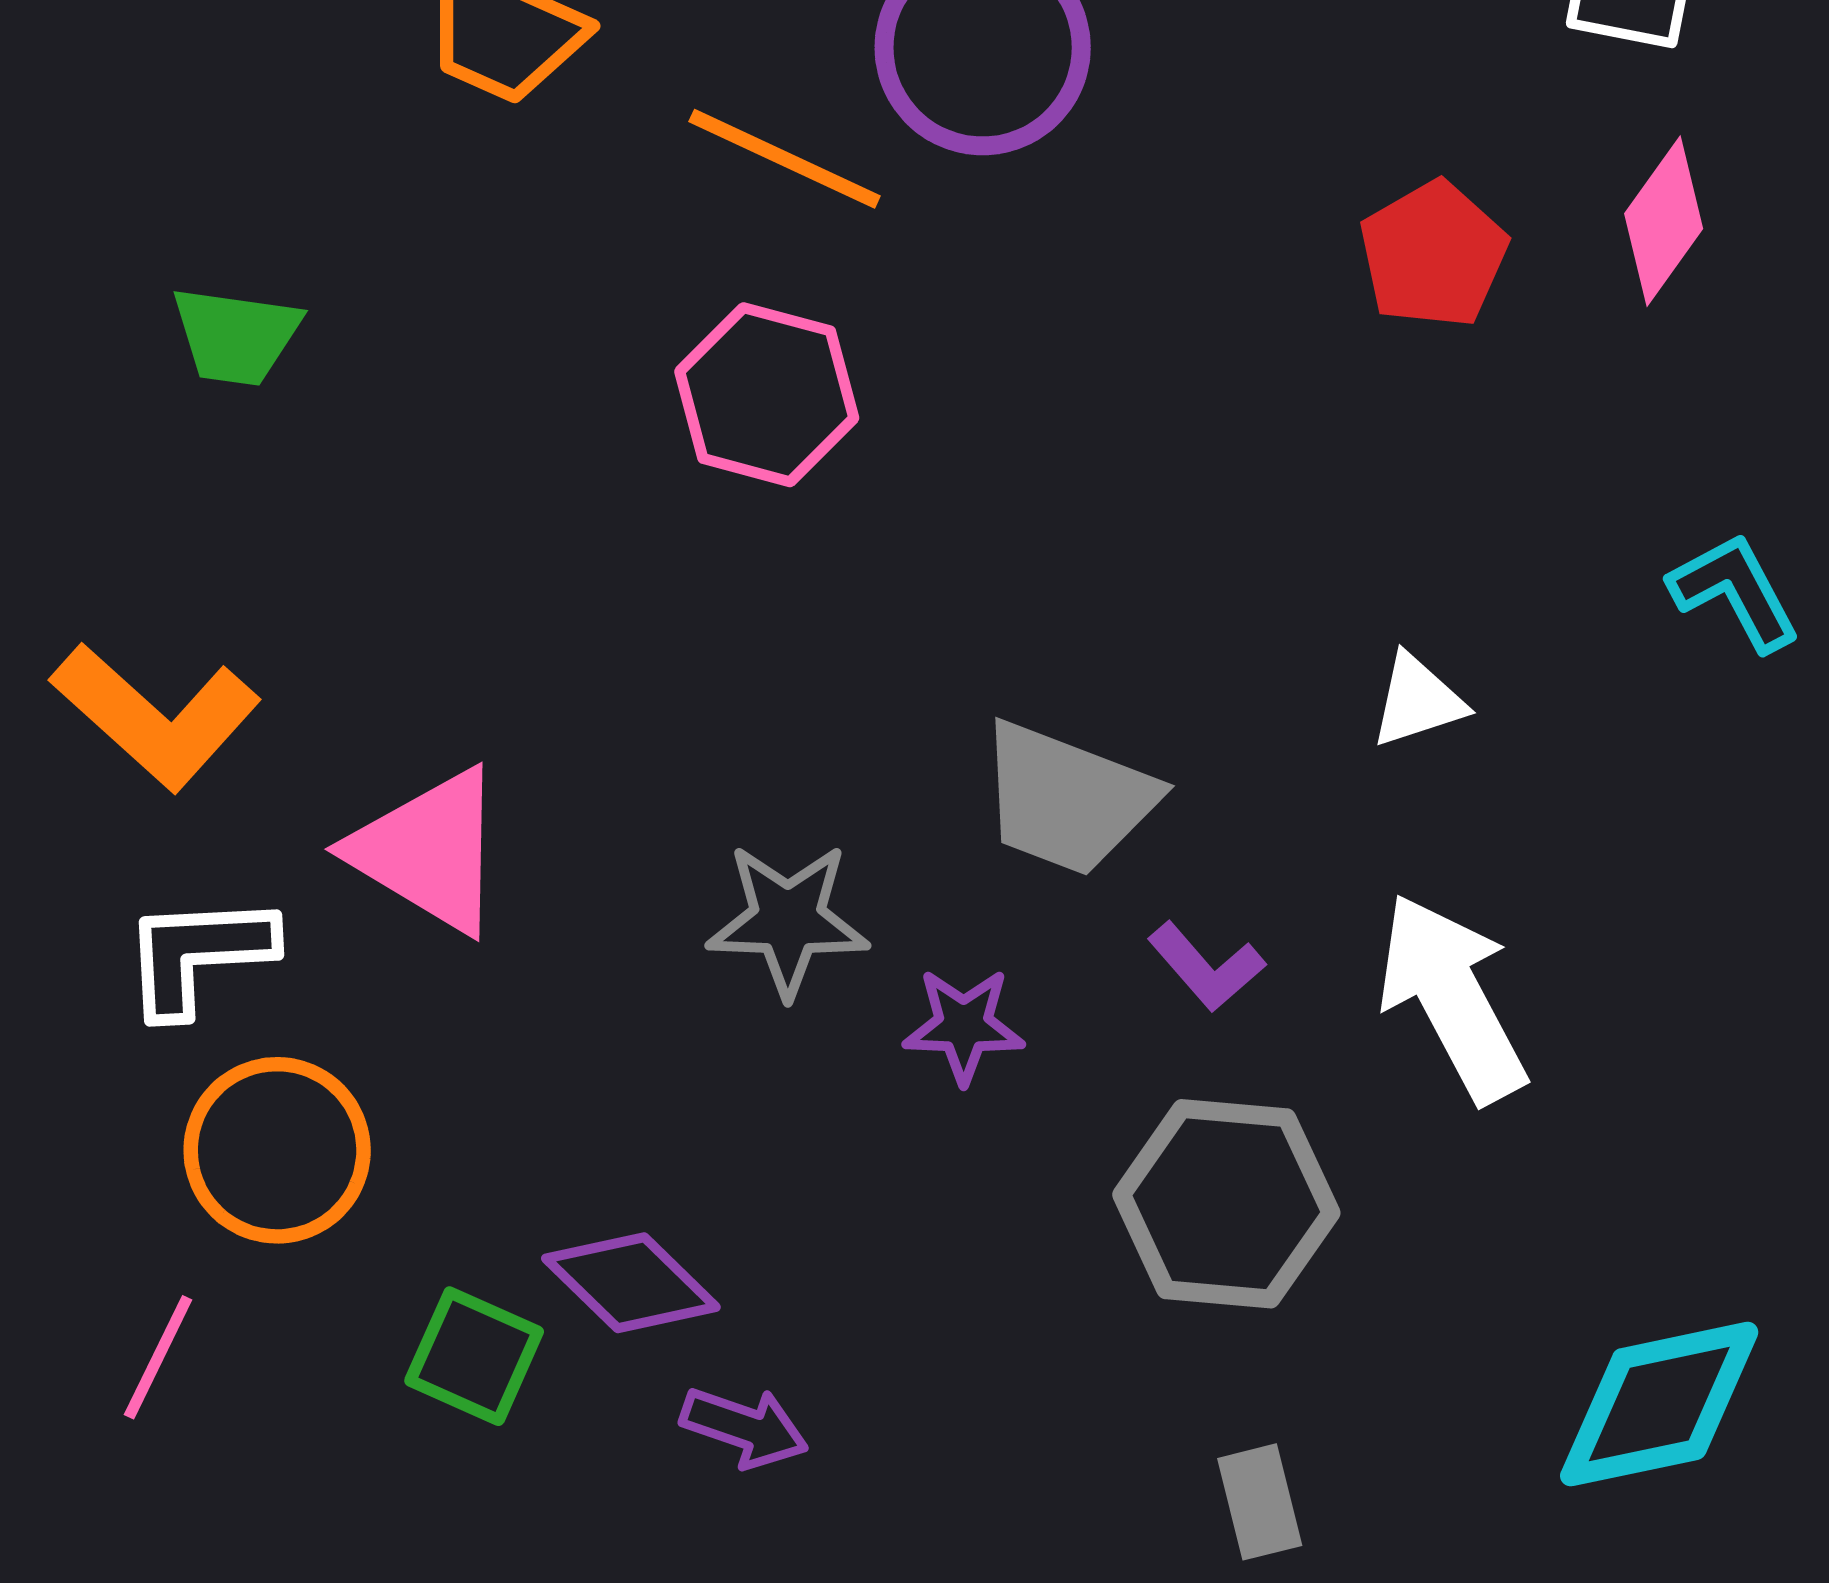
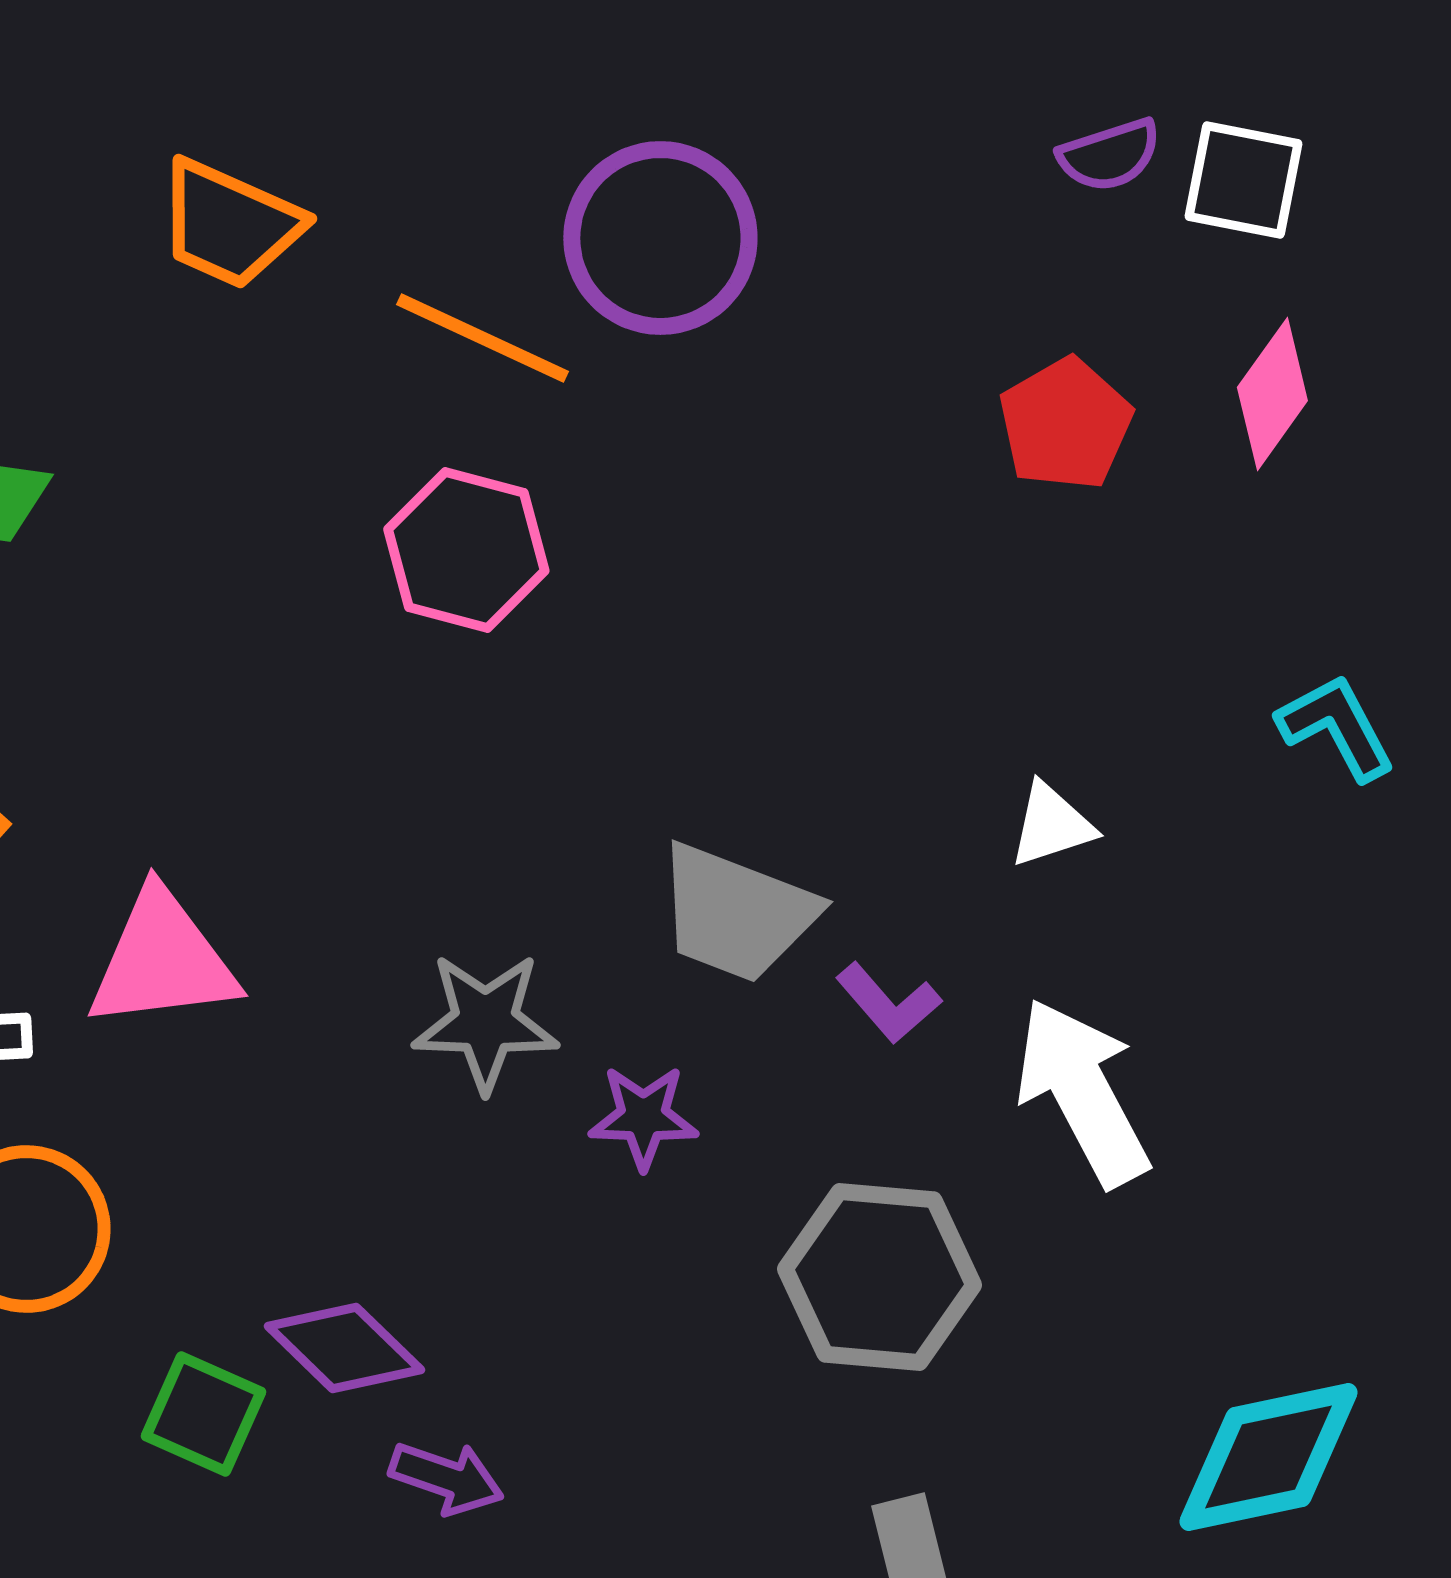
pink triangle: (428, 851) -> (162, 960), turned -38
purple L-shape: (1206, 967) -> (888, 1003), moved

